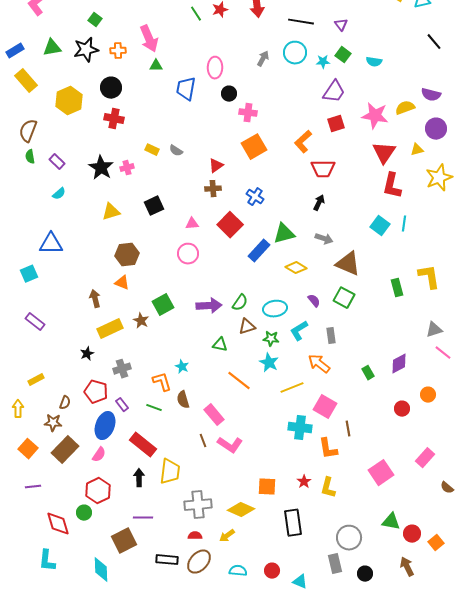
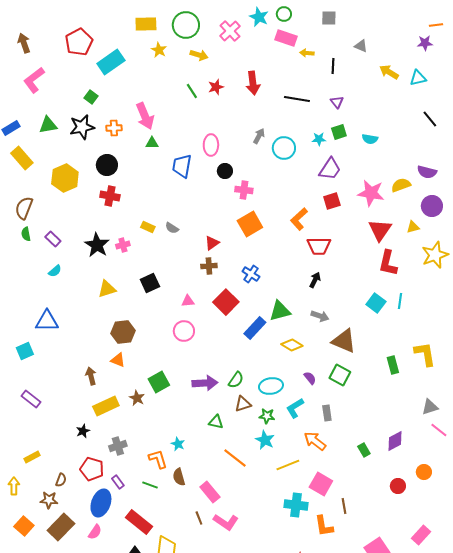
cyan circle: (295, 53) -> (284, 148), moved
green square: (343, 55) -> (339, 132), turned 35

